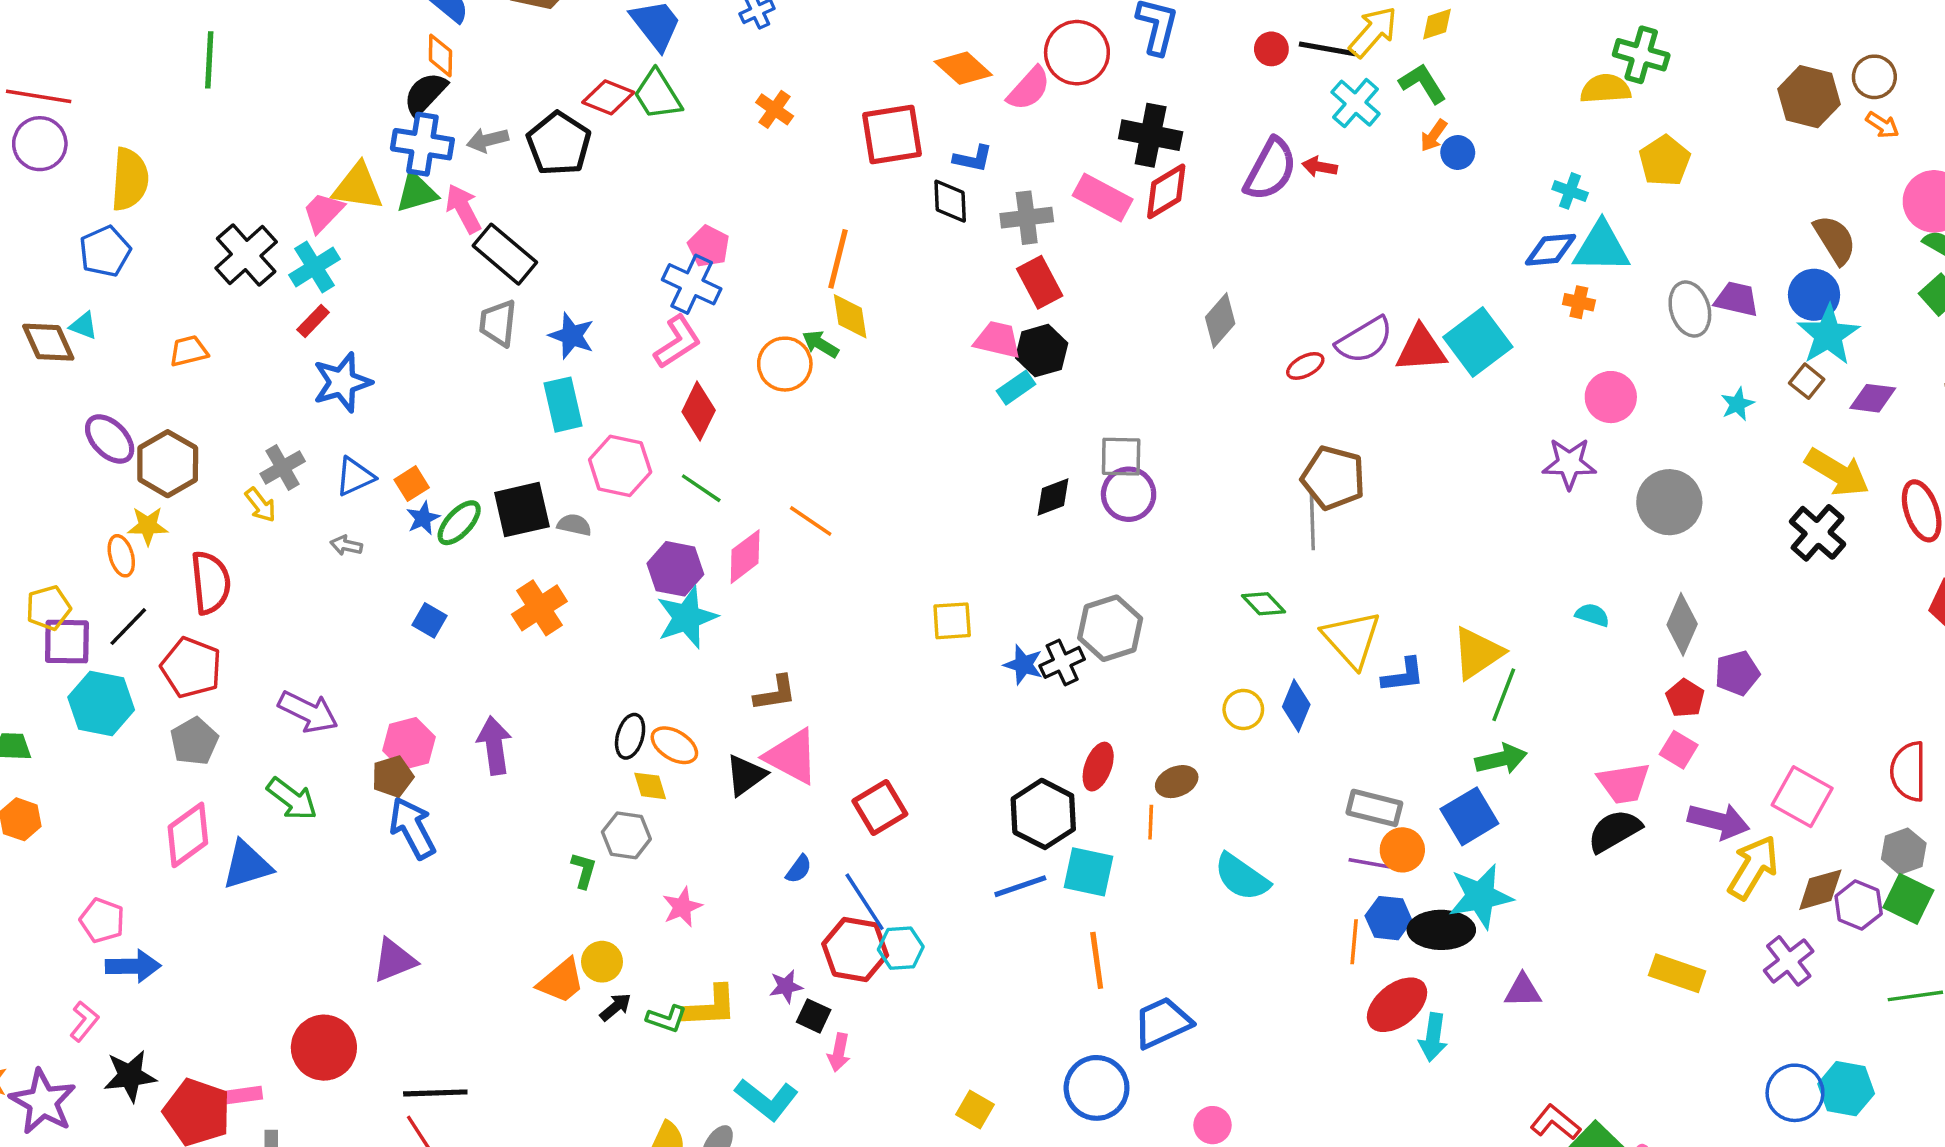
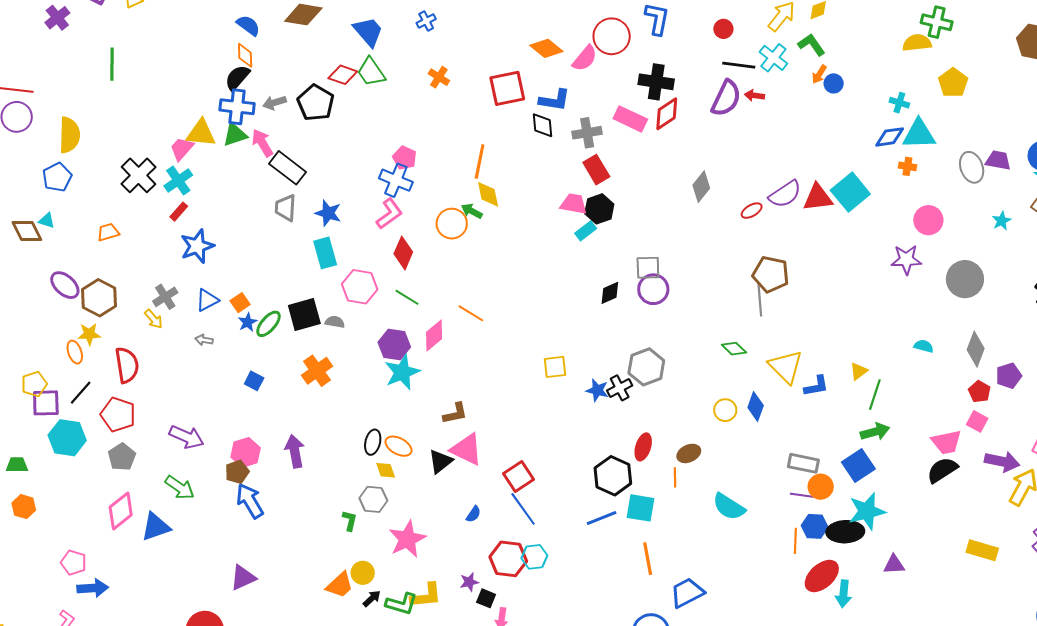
black line: (1327, 49) -> (739, 65), moved
blue L-shape: (973, 159) -> (554, 100), size x1.4
yellow triangle: (1478, 653) -> (859, 371), size x0.6
blue line: (865, 902) -> (523, 509), moved
pink star: (682, 907) -> (407, 539), size x1.6
green L-shape: (667, 1019) -> (401, 604), size x1.4

